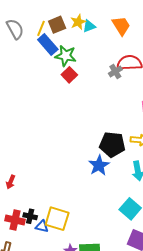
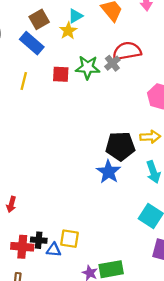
yellow star: (78, 22) -> (68, 31), moved
yellow line: (41, 28) -> (24, 81), moved
green star: (66, 56) -> (88, 67), moved
red square: (69, 75) -> (61, 74), turned -35
yellow square: (57, 219) -> (70, 239), size x0.7

